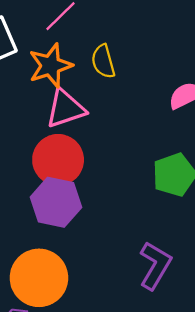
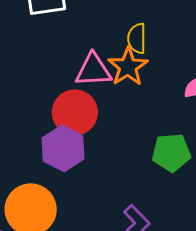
orange star: (50, 66) -> (128, 67), moved, turned -30

